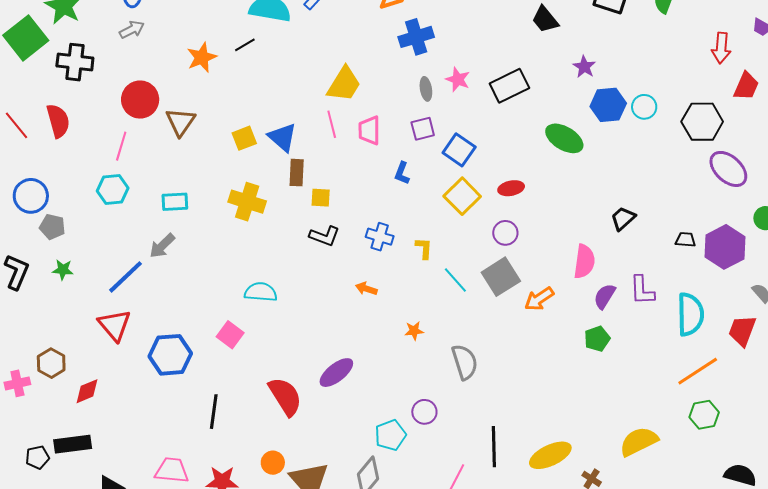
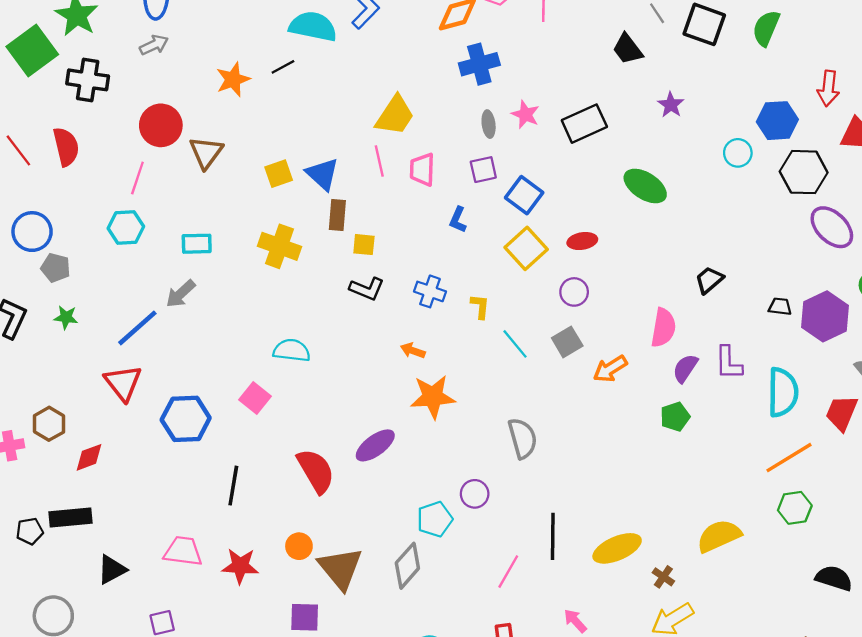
blue hexagon: (608, 105) -> (777, 121), moved
gray square: (501, 277) -> (567, 342), size x0.7
orange star: (414, 331) -> (433, 397), moved, size x2.0

